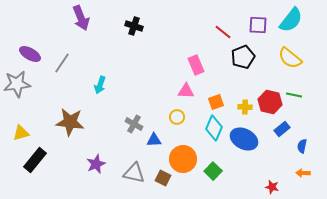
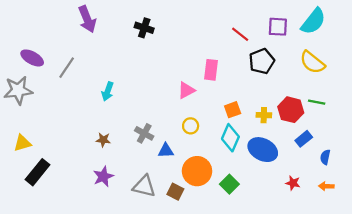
pink rectangle: (196, 65) -> (211, 70), turned 30
pink triangle: (186, 91) -> (186, 90), moved, turned -30
brown star: (70, 122) -> (103, 140), moved, size x0.5
red star: (272, 187) -> (293, 183), moved

